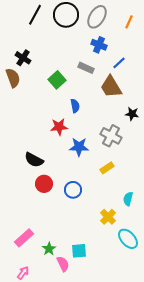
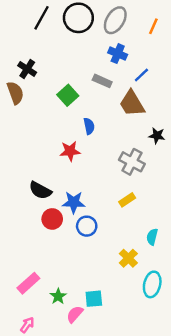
blue star: (79, 147) -> (74, 202), moved
cyan ellipse: (128, 239) -> (152, 284), turned 55
pink semicircle: (63, 264) -> (75, 314), turned -112

